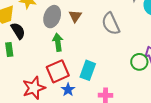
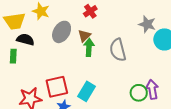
black semicircle: (18, 31) -> (25, 40), turned -54
green arrow: (58, 42) -> (89, 47), moved

